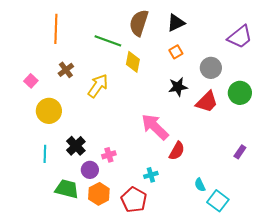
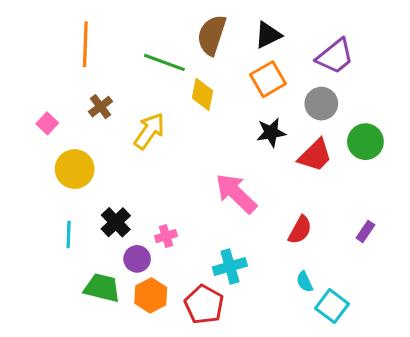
purple trapezoid: (240, 37) -> (335, 56), moved
orange square: (176, 52) -> (268, 79), size x1.6
red semicircle: (177, 151) -> (300, 230), moved
cyan cross: (151, 175) -> (230, 266), size x1.5

